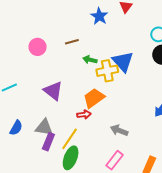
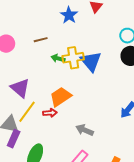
yellow cross: (107, 71) -> (73, 58), moved
yellow line: (70, 139) -> (27, 112), moved

